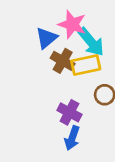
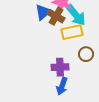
brown cross: (63, 61) -> (56, 16), moved
purple cross: (69, 112) -> (60, 67), turned -30

